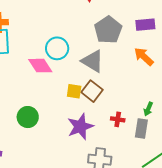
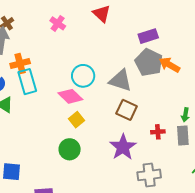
purple rectangle: (145, 25) -> (148, 36), moved
gray pentagon: (108, 30) -> (149, 62), moved
yellow square: (74, 91) -> (77, 120), moved, turned -35

